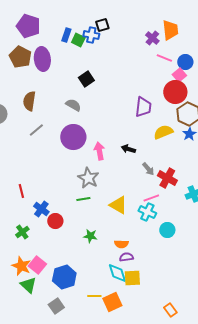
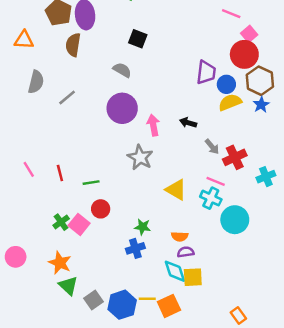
blue circle: (185, 62) -> (226, 84), moved
black square: (86, 79) -> (138, 39), turned -35
brown semicircle: (29, 101) -> (73, 45), moved
gray line: (36, 130) -> (67, 97), moved
red cross: (167, 178) -> (235, 157), turned 36
pink line: (151, 198) -> (216, 181), turned 42
green line: (83, 199) -> (91, 183), moved
blue cross: (41, 209) -> (135, 248), moved, turned 35
cyan circle: (167, 230) -> (235, 220), size x1.5
pink square: (37, 265) -> (79, 224), moved
blue hexagon: (64, 277) -> (122, 305), moved
gray square: (56, 306) -> (93, 300), moved

